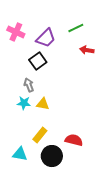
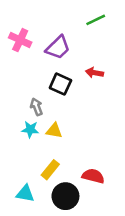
green line: (76, 28) -> (96, 20), moved
red arrow: (87, 50) -> (94, 73), moved
black square: (38, 61) -> (60, 84), moved, turned -30

